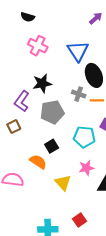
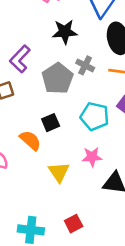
black star: (42, 83) -> (65, 32), moved
gray cross: (79, 94) -> (85, 65), moved
gray pentagon: (52, 112) -> (58, 78), turned -30

